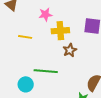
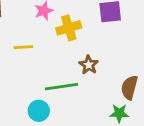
brown star: (70, 50) -> (89, 65), moved

